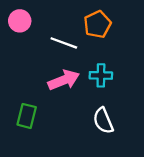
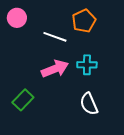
green rectangle: (27, 116) -> (23, 100), turned 30

